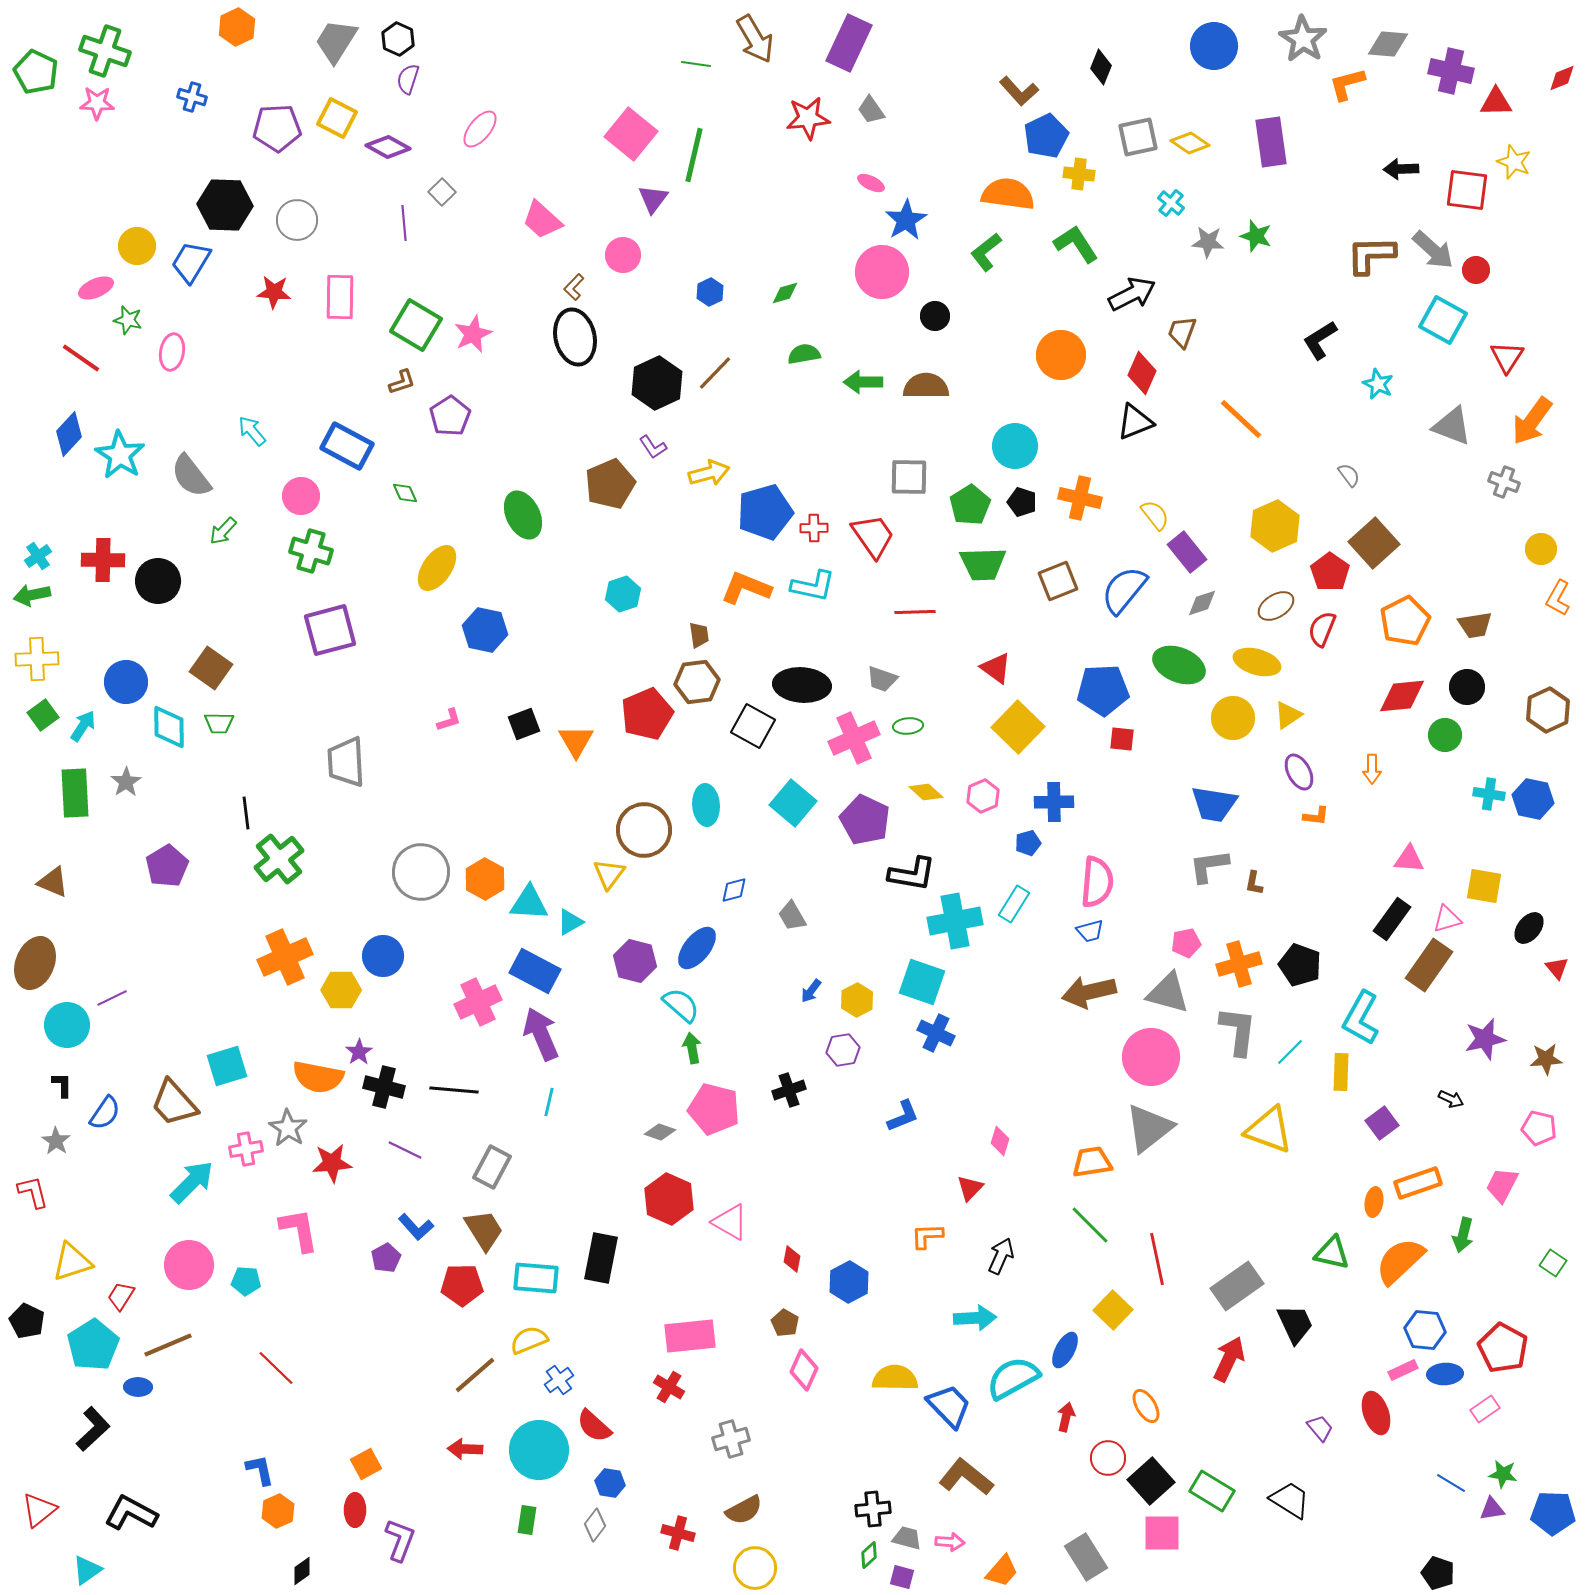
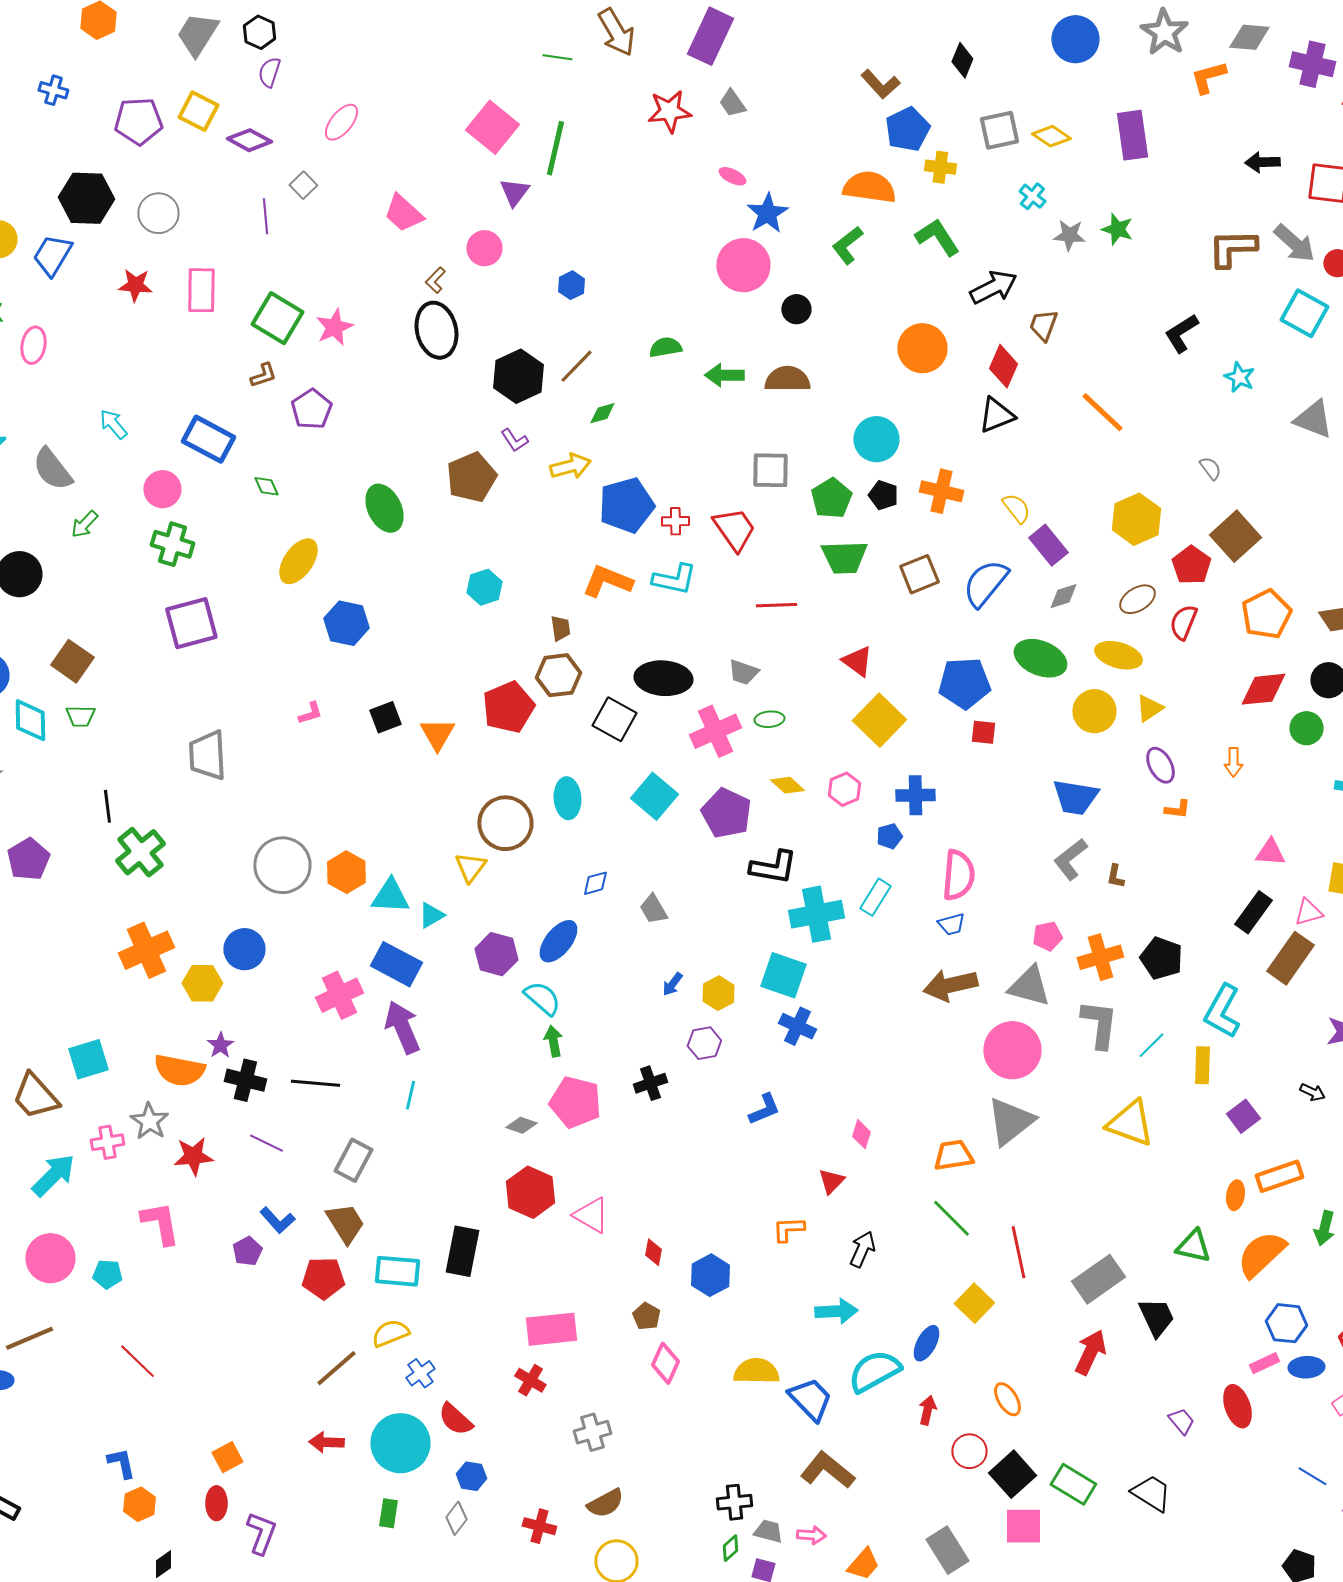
green diamond: (785, 293) -> (602, 413), moved
gray L-shape: (1209, 866) -> (1070, 859), turned -30

